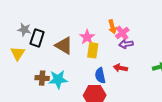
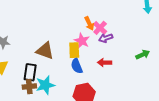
pink star: (87, 37) -> (82, 41), moved
black rectangle: (37, 38) -> (30, 72), moved
blue semicircle: (100, 75) -> (77, 66), moved

